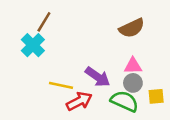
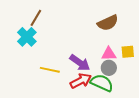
yellow square: (156, 96) -> (128, 52), moved
red arrow: (79, 101) -> (81, 81), moved

